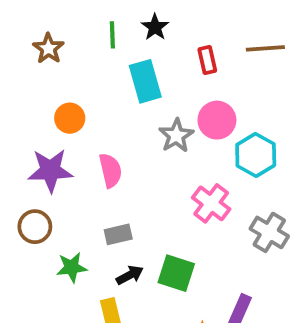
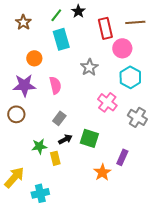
green line: (112, 35) -> (56, 15), turned 40
red rectangle: (207, 60) -> (105, 28), size x1.5
cyan rectangle: (145, 81) -> (61, 39), moved
pink circle: (217, 120) -> (122, 48), moved
gray rectangle: (118, 234) -> (59, 118), turned -40
green star: (72, 267) -> (39, 146), moved

